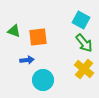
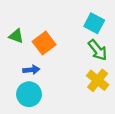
orange square: (38, 37) -> (44, 43), turned -30
cyan circle: (43, 80) -> (29, 94), moved

